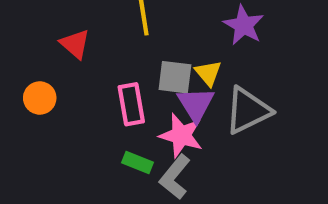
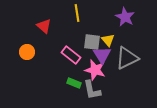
pink rectangle: (131, 104) -> (71, 55), turned -42
gray L-shape: (175, 177) -> (92, 90), turned -50

